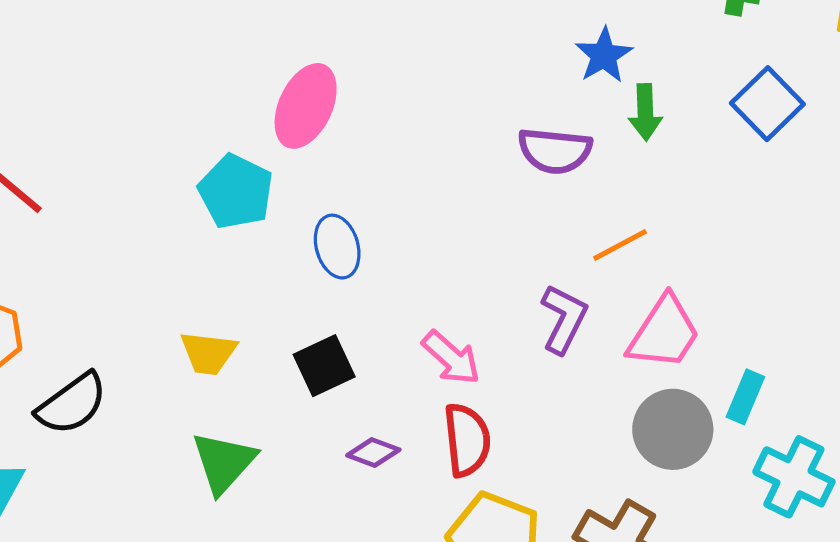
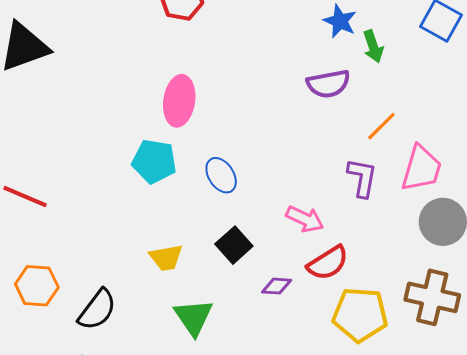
red semicircle: (467, 440) -> (328, 263), turned 81

